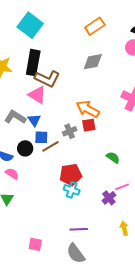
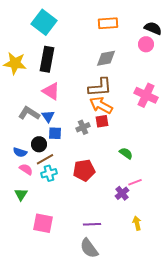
orange rectangle: (95, 26) -> (108, 23), turned 30
brown L-shape: (47, 79) -> (100, 87), moved, turned -30
brown line: (50, 146) -> (45, 159), moved
cyan cross: (72, 190) -> (49, 173), moved, turned -35
pink square: (35, 244) -> (43, 223), moved, size x1.5

